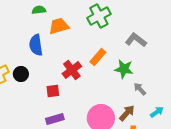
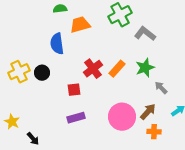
gray L-shape: (136, 40) -> (145, 34), moved
orange rectangle: (98, 57) -> (117, 69), moved
green star: (124, 69) -> (145, 68), turned -30

